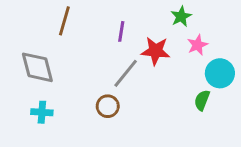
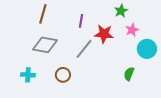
gray diamond: (37, 67) -> (45, 45), moved, turned -65
green semicircle: (202, 100) -> (129, 74), moved
brown circle: (108, 106) -> (63, 75), moved

